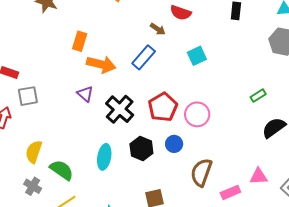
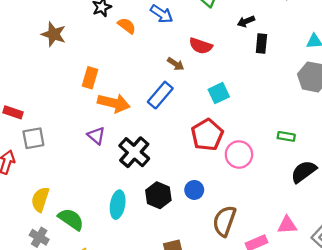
green rectangle: (258, 96) -> (286, 136), turned 42
red pentagon: (163, 107) -> (207, 135), moved
pink circle: (197, 114) -> (239, 154), moved

